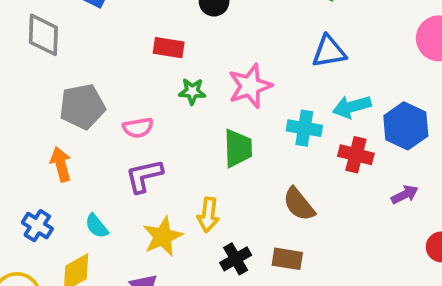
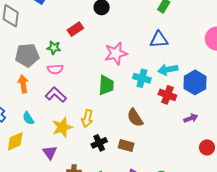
red rectangle: (169, 48) -> (75, 29), turned -49
green star: (192, 91) -> (54, 48), moved
orange arrow: (61, 164) -> (23, 84), moved
purple L-shape: (144, 176) -> (56, 95), turned 50

